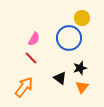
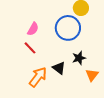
orange arrow: (24, 87) -> (38, 77), moved
orange triangle: (82, 87) -> (92, 75), moved

